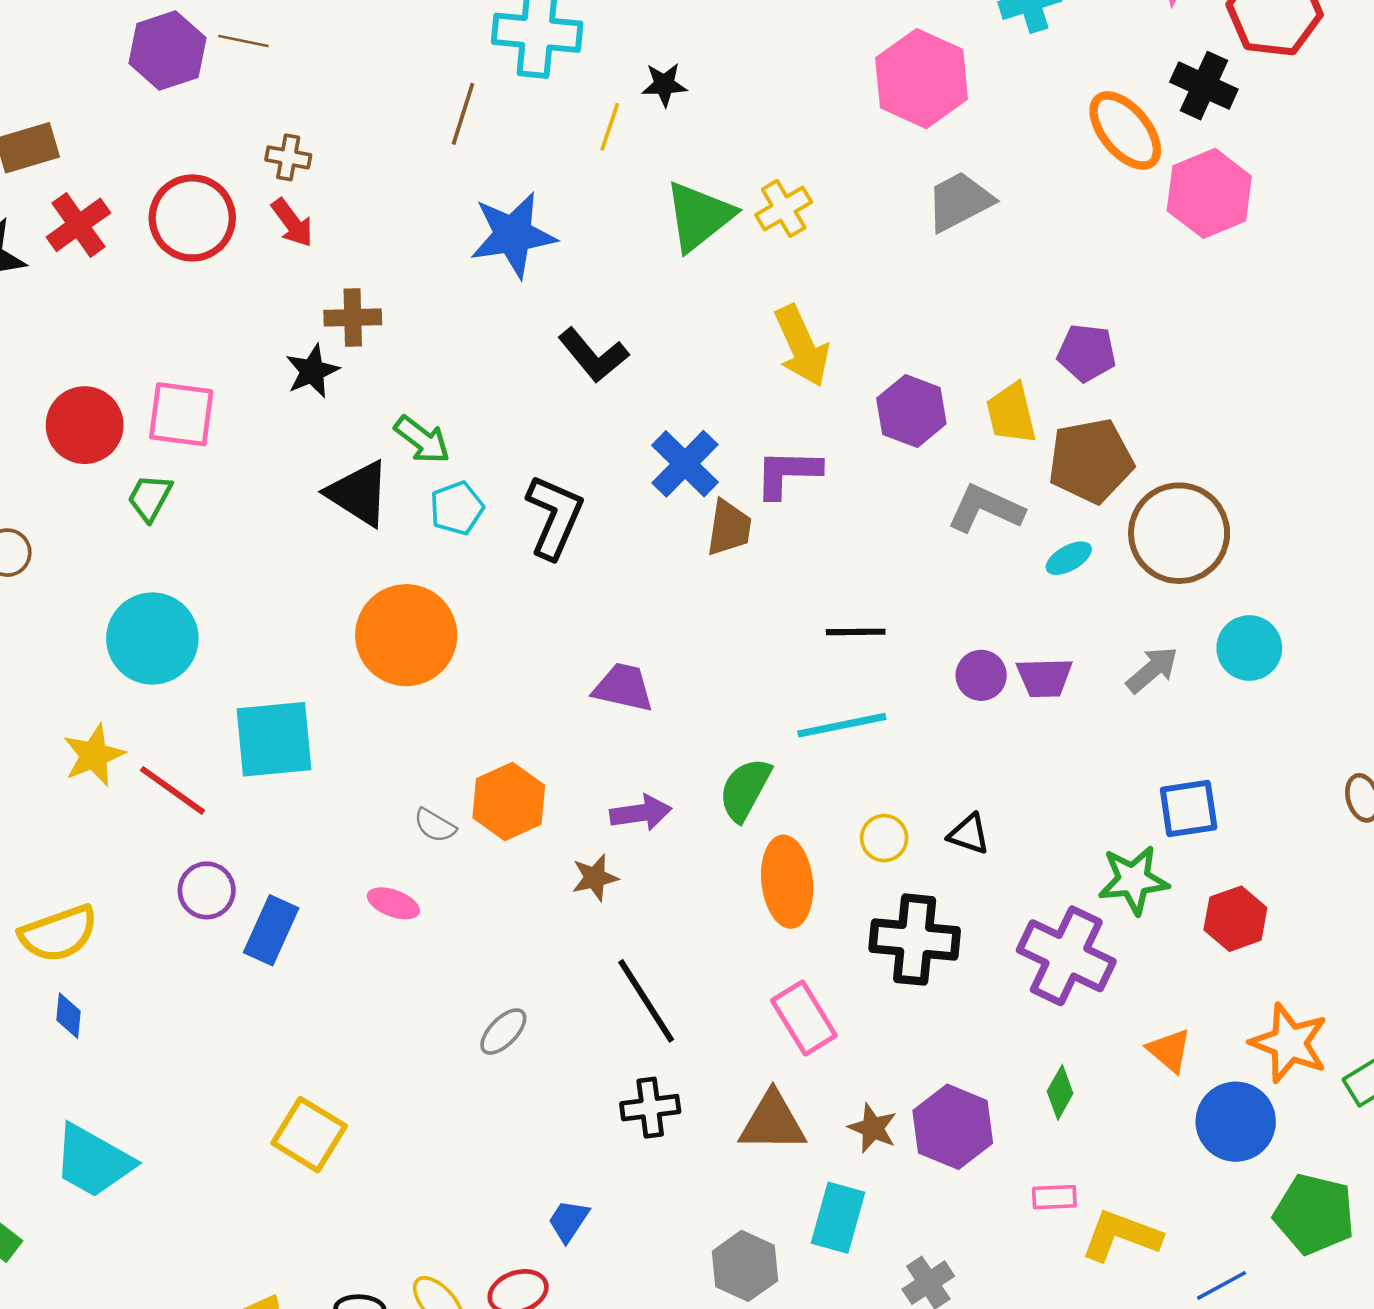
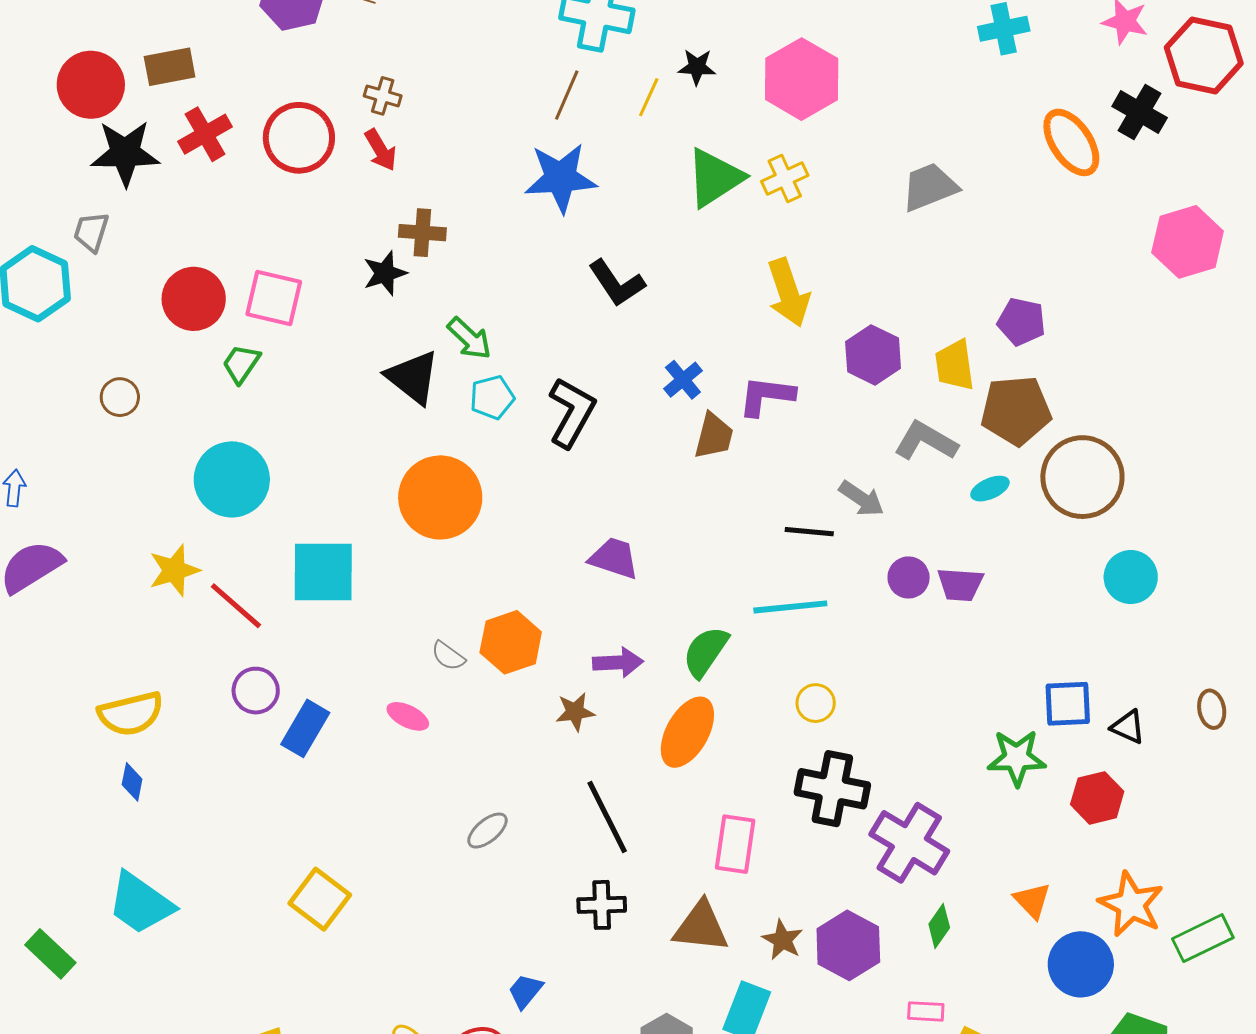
pink hexagon: (922, 79) -> (802, 79), moved
brown line: (463, 114) -> (567, 95), moved
pink hexagon: (1209, 193) -> (1188, 242), moved
blue cross: (685, 464) -> (683, 380), size x0.7
gray arrow: (1152, 670) -> (861, 499), moved, turned 69
black triangle: (969, 834) -> (1128, 727), moved
orange ellipse: (787, 882) -> (687, 732), moved, turned 30
purple cross: (1066, 956) -> (909, 843), moved
pink rectangle: (804, 1018) -> (735, 844), turned 34

